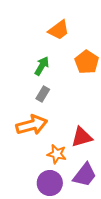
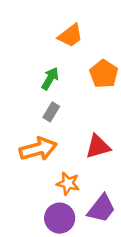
red triangle: (82, 137) -> (98, 147), moved

